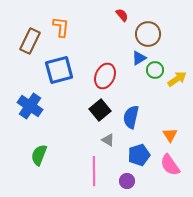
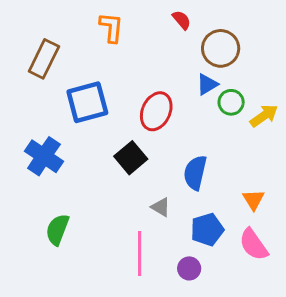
orange L-shape: (61, 27) -> (111, 27), moved
black square: (100, 110) -> (131, 158), moved

